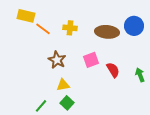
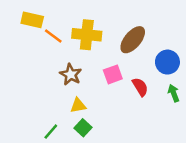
blue circle: (134, 26) -> (167, 62), moved
yellow cross: (70, 28) -> (87, 35), size x1.6
brown ellipse: (107, 32) -> (133, 40), turned -55

